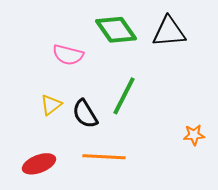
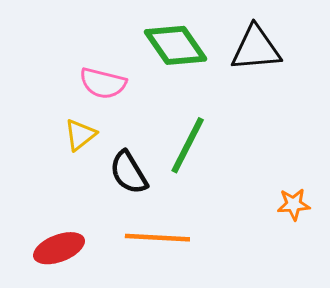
yellow triangle: (51, 105) -> (80, 135), moved

